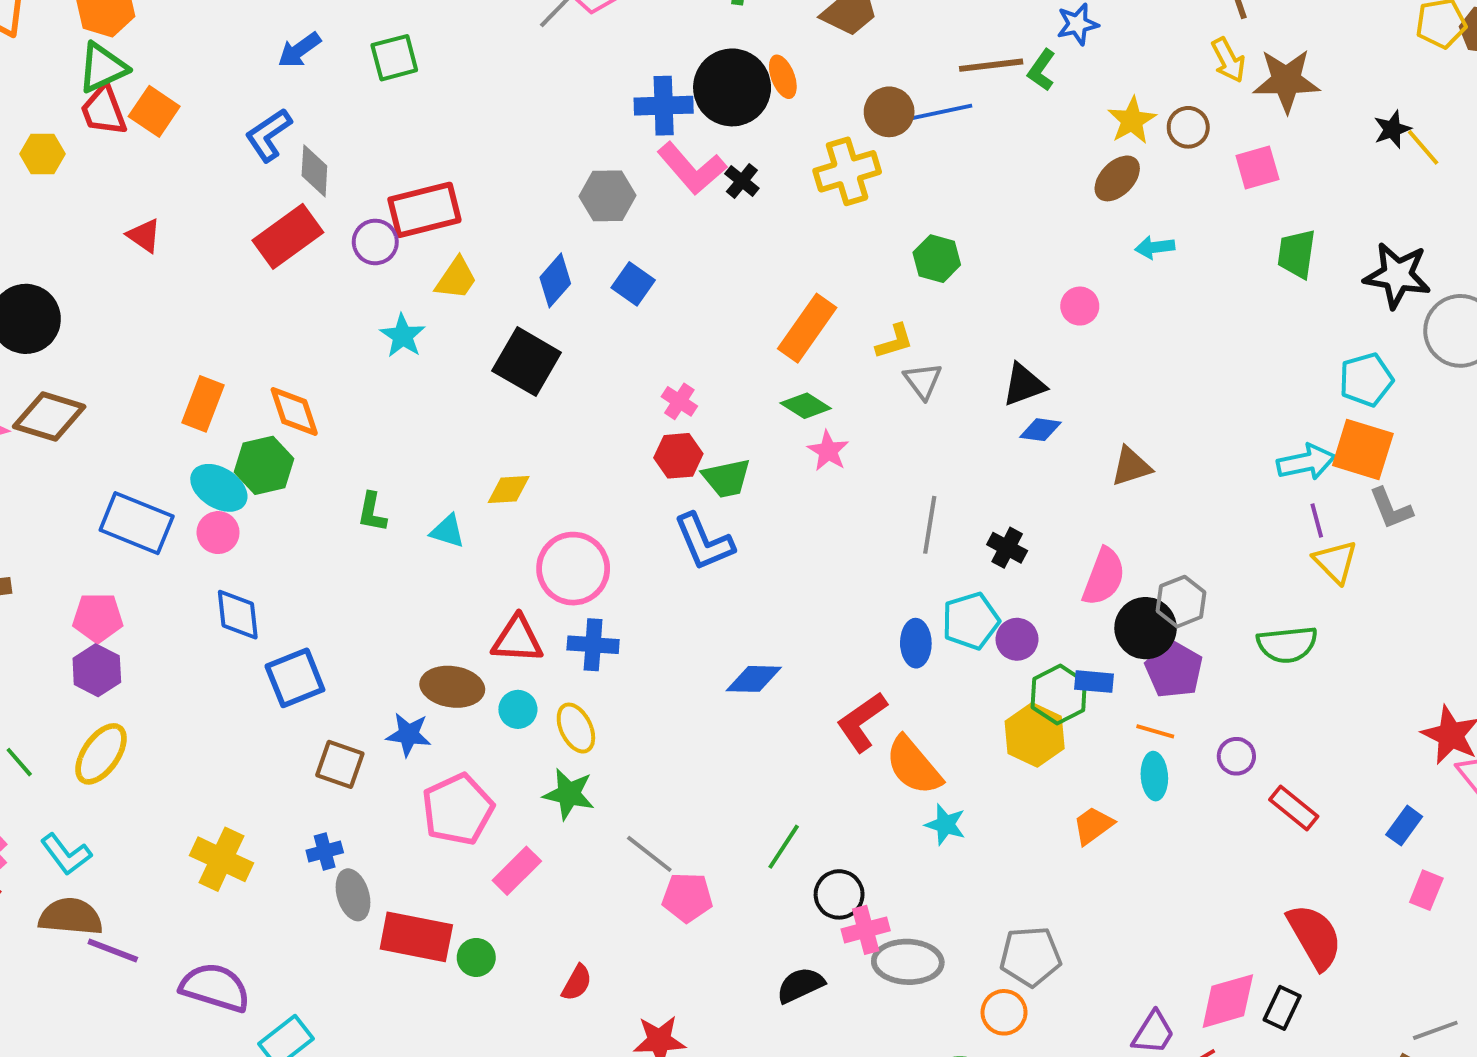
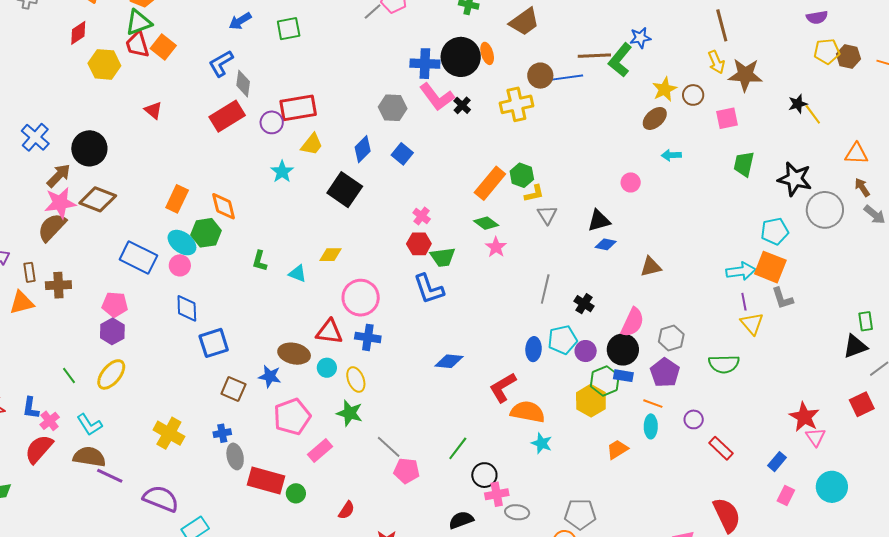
green L-shape: (1042, 70) -> (620, 60), size x1.6
yellow hexagon: (43, 154) -> (104, 64), size x1.4
green hexagon: (937, 259) -> (522, 175), moved
black circle: (1146, 628) -> (623, 350), moved
orange semicircle: (913, 766) -> (528, 412), turned 136
gray ellipse: (908, 962) -> (517, 512), size x0.7

